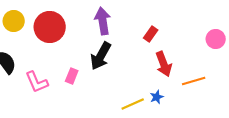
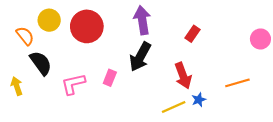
red arrow: (164, 64) -> (183, 76), moved
pink L-shape: (37, 82) -> (73, 84), turned 100

